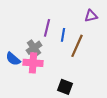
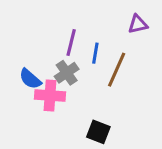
gray cross: (34, 48) -> (67, 73), moved
blue semicircle: (13, 59) -> (30, 79), moved

